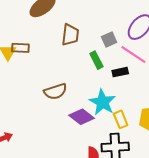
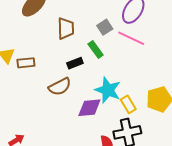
brown rectangle: (20, 48) -> (26, 63), moved
black rectangle: (120, 72) -> (75, 63), moved
purple diamond: (82, 117) -> (89, 108), turned -35

